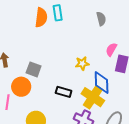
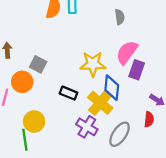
pink semicircle: (111, 49) -> (127, 52), size x1.6
yellow star: (82, 63) -> (93, 64), size x1.6

